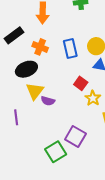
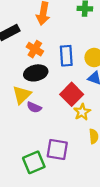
black ellipse: (26, 69) -> (36, 73), moved
red square: (81, 83) -> (72, 94), size x1.5
purple square: (75, 136) -> (57, 150), turned -30

